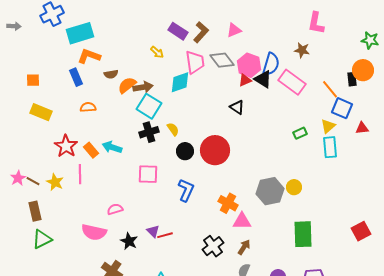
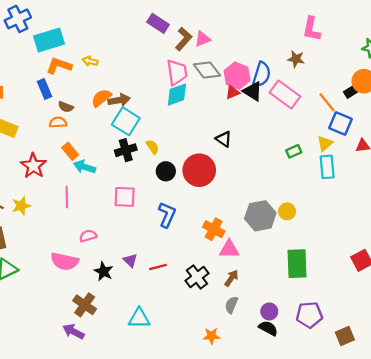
pink triangle: (234, 30) -> (203, 39), moved
purple rectangle: (178, 31) -> (158, 23), moved
yellow arrow: (157, 52) -> (90, 61), moved, turned 152
brown semicircle: (111, 74) -> (66, 107), moved, turned 32
black rectangle: (352, 79) -> (352, 91), turned 64
cyan diamond: (180, 82) -> (177, 95), moved
black triangle: (237, 107) -> (224, 139), moved
orange rectangle: (91, 150) -> (70, 151), moved
pink line: (80, 174) -> (67, 197), moved
yellow star: (55, 182) -> (21, 206), turned 30
red line: (165, 235) -> (158, 267), moved

